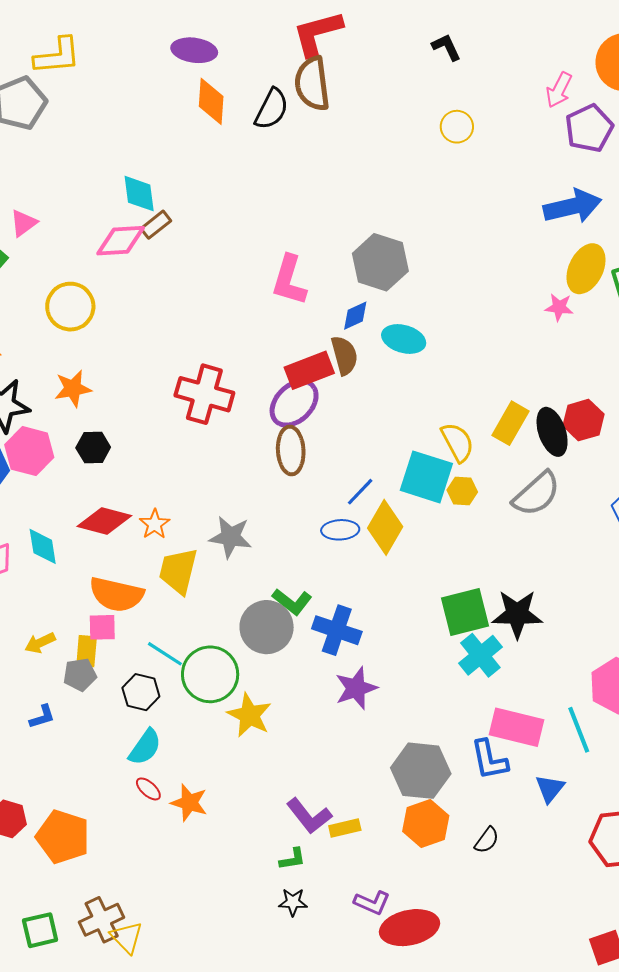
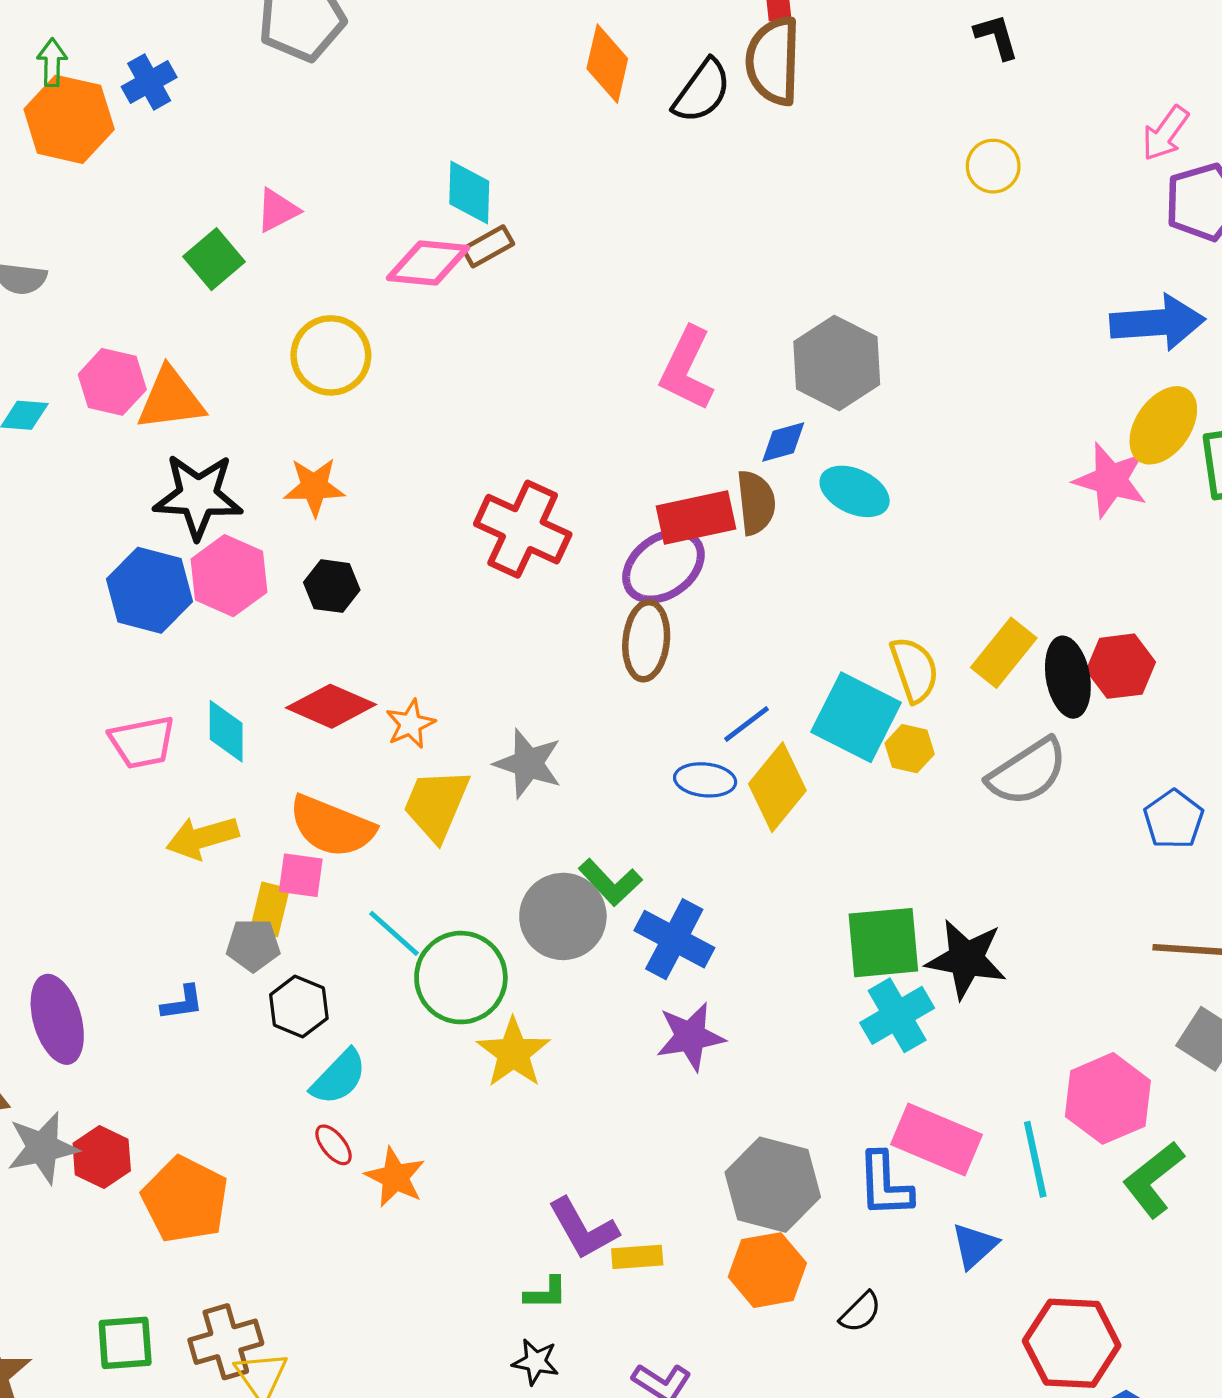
pink star: (559, 307) -> (1111, 480), size x1.6
yellow arrow: (40, 643) -> (202, 838), moved, size x1.4
black hexagon: (141, 692) -> (299, 1007), moved

